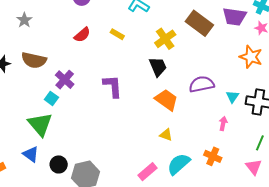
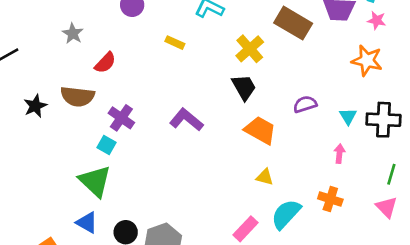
gray star: (24, 20) -> (73, 33), moved
yellow rectangle: (117, 34) -> (175, 43), moved
red semicircle: (82, 35) -> (105, 63), moved
purple semicircle: (202, 84) -> (305, 104), size x0.7
purple L-shape: (113, 86) -> (186, 120), turned -40

